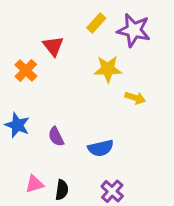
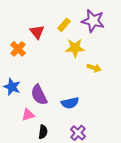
yellow rectangle: (96, 23) -> (64, 25), moved
purple semicircle: (56, 137) -> (39, 95), size x1.5
pink triangle: (35, 184) -> (28, 115), moved

